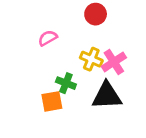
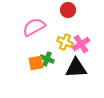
pink semicircle: (48, 38) -> (34, 27), size x1.6
orange square: (52, 101) -> (36, 63), moved

